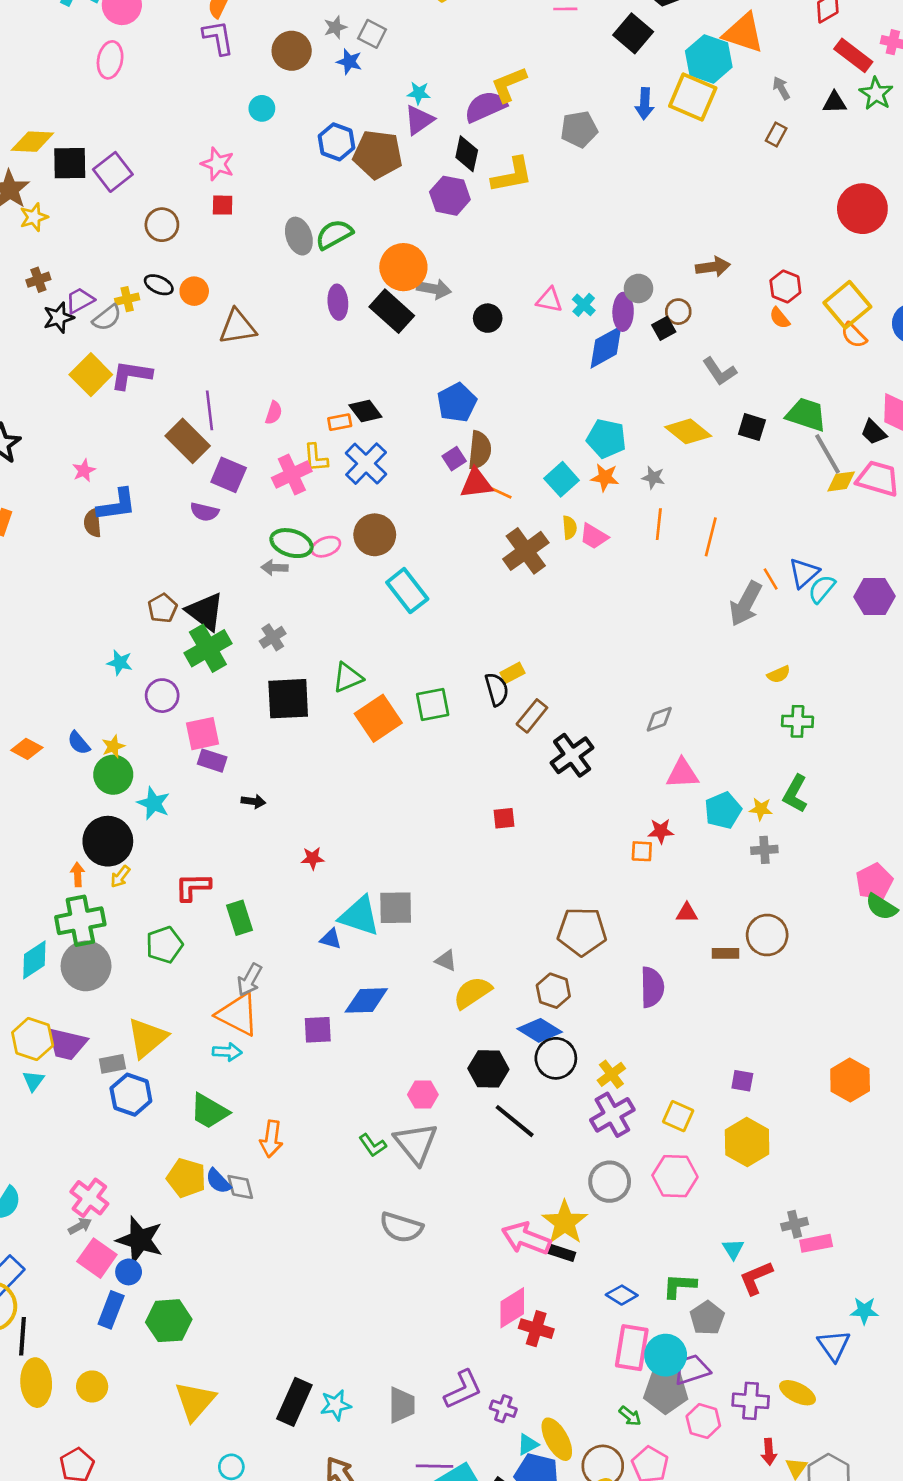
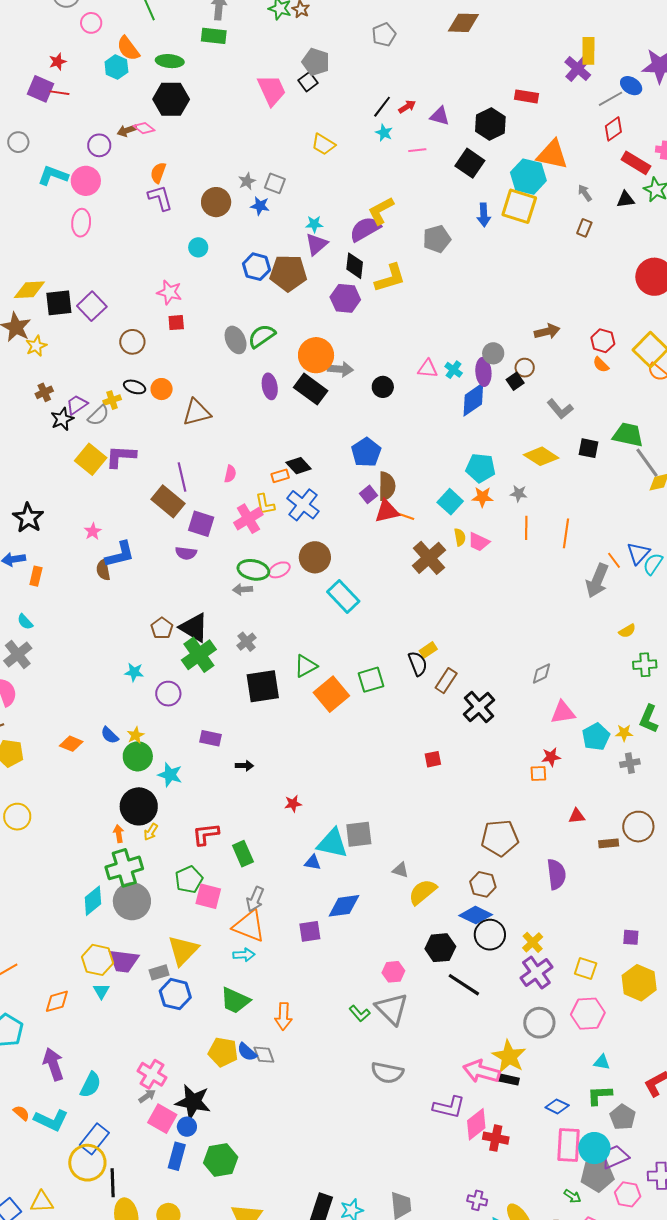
pink square: (202, 734) -> (208, 896), moved, turned 32
cyan triangle: (733, 1249) -> (602, 1062), moved, turned -42
purple L-shape: (463, 1390) -> (449, 1107), moved, turned 44

